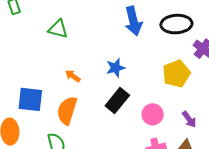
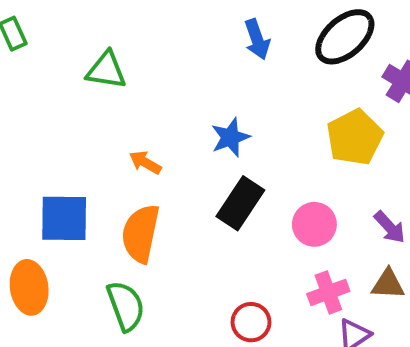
blue arrow: (133, 21) -> (257, 39), size x0.7
black ellipse: (176, 24) -> (345, 37), turned -32

